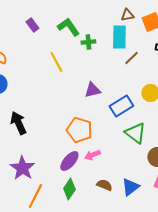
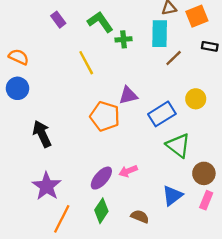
orange pentagon: (79, 130) -> (105, 116), moved
brown semicircle: (104, 185) -> (140, 216), moved
blue triangle: (130, 187) -> (172, 196), moved

